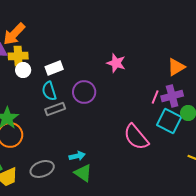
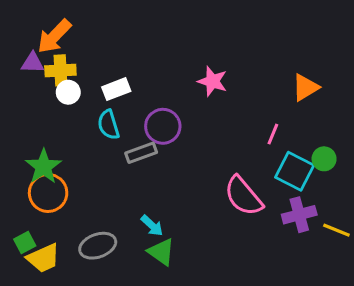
purple cross: (172, 96) -> (299, 215), moved
gray rectangle: (55, 109) -> (141, 153), moved
cyan arrow: (77, 156) -> (152, 226), turned 56

